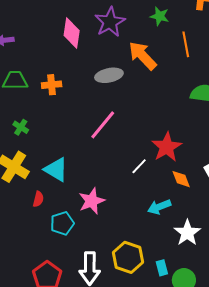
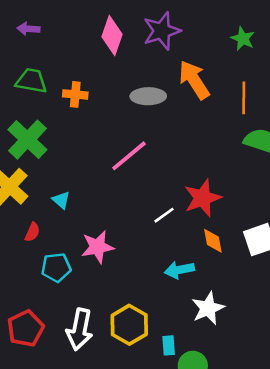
green star: (160, 16) -> (243, 39), moved
orange line: (186, 44) -> (244, 98), moved
green cross: (21, 127) -> (27, 140), size x2.0
cyan triangle: (56, 170) -> (61, 200), size x0.6

